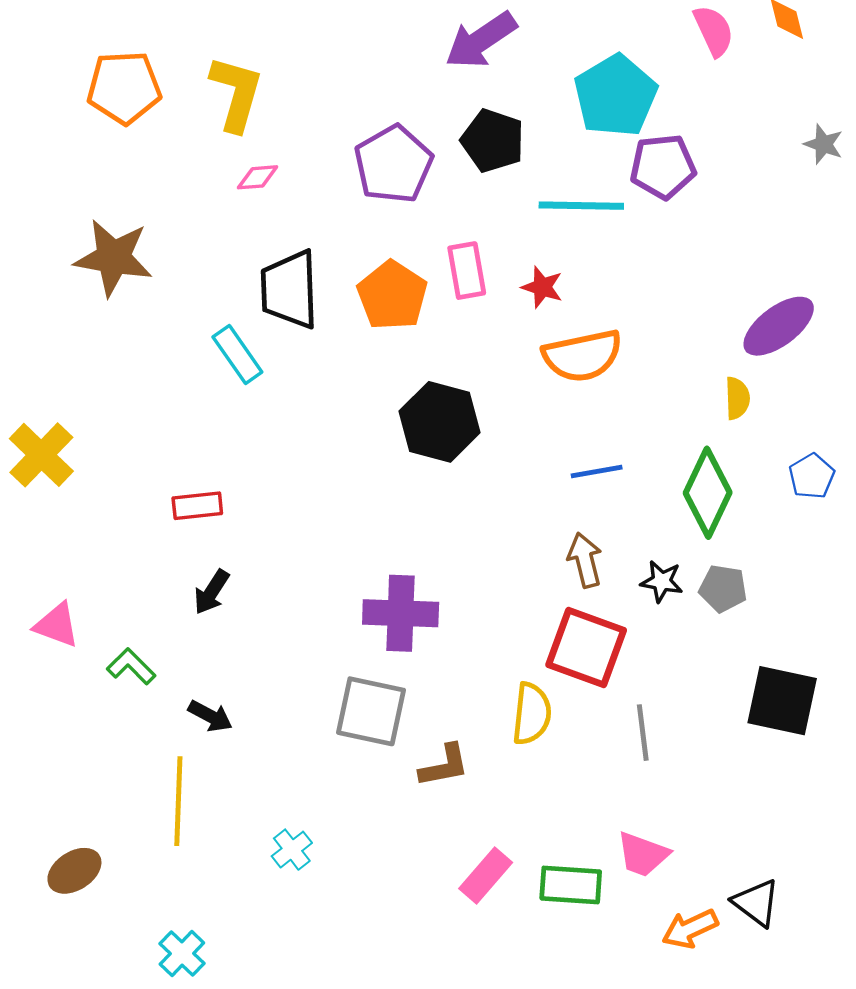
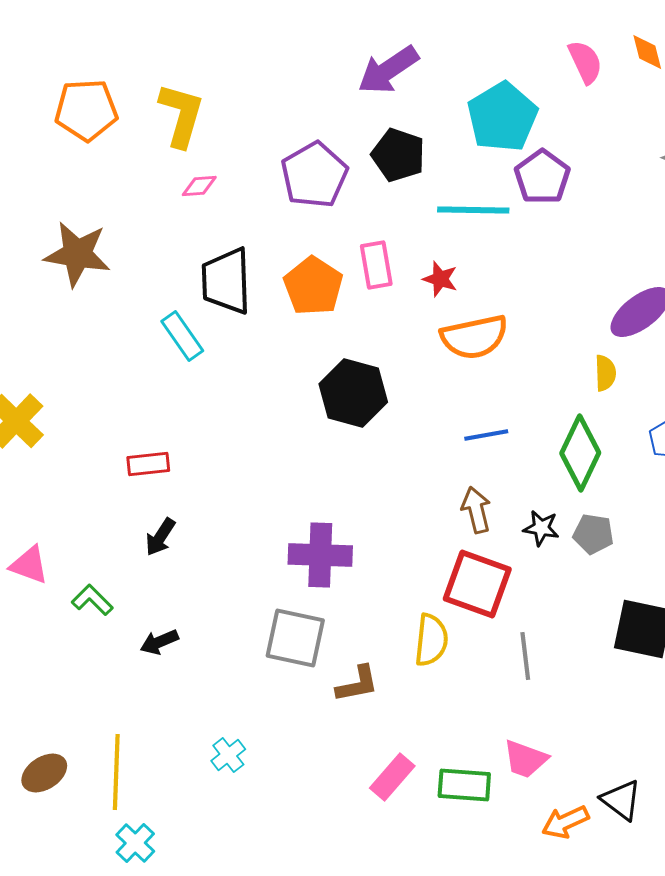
purple pentagon: (663, 167) -> (542, 177), turned -30
black arrow: (210, 716) -> (159, 642), turned 129
yellow line: (178, 801) -> (116, 772), moved

